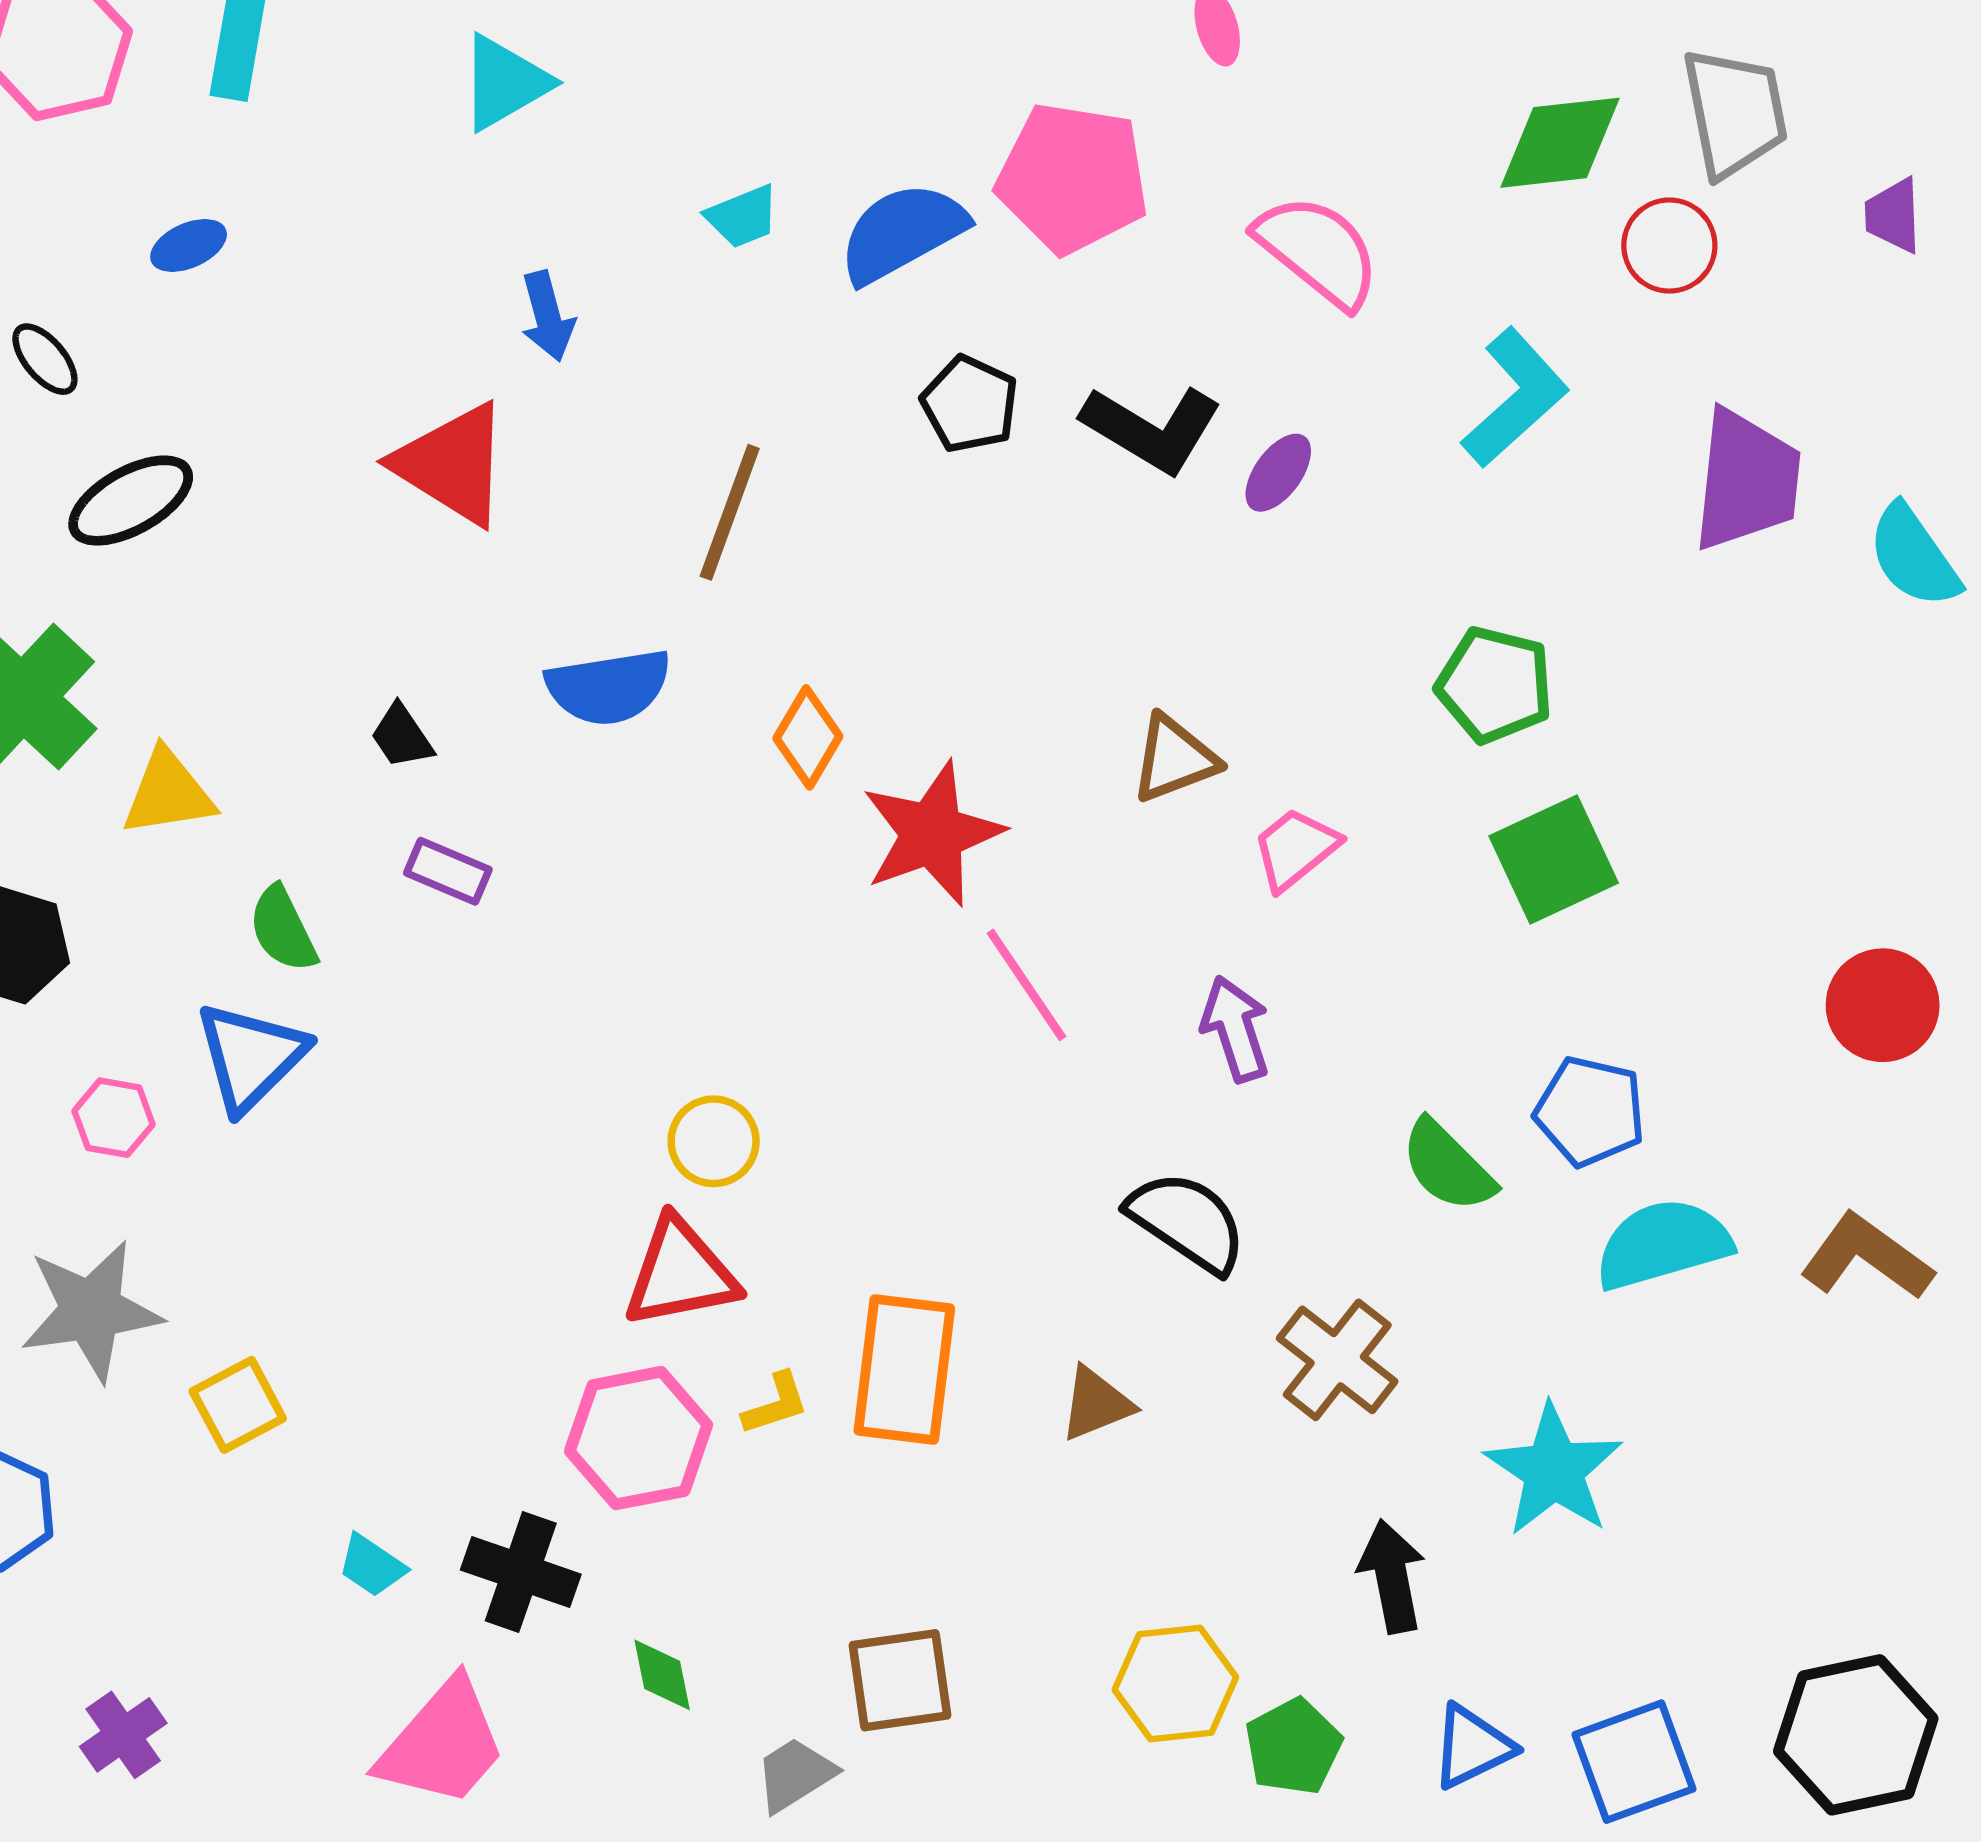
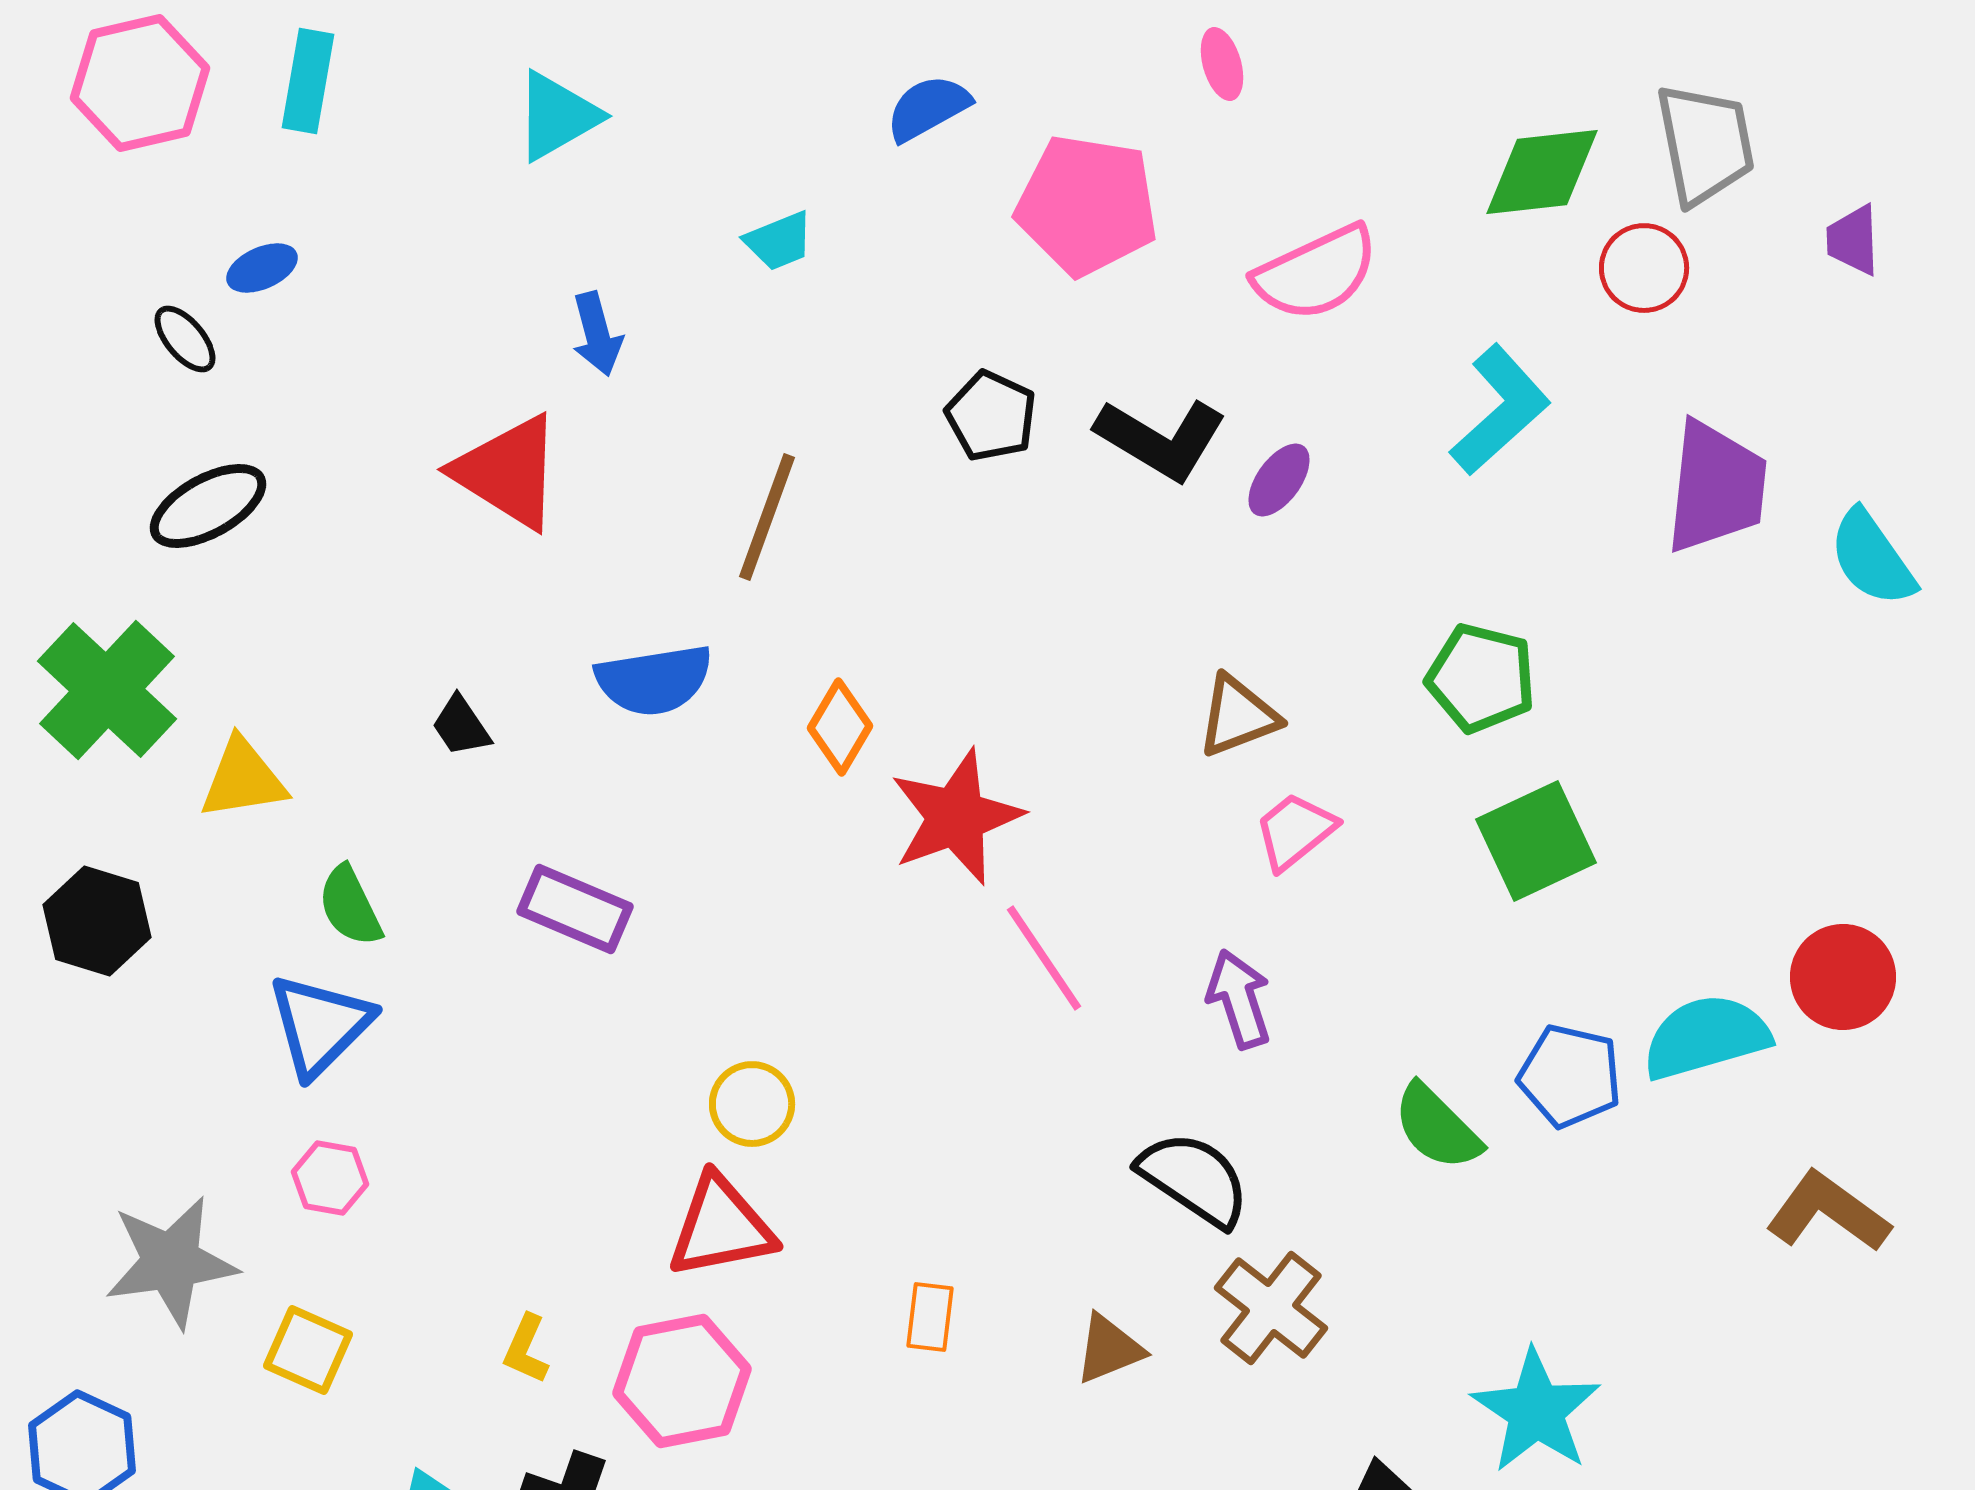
blue semicircle: (902, 233) -> (928, 108), moved, size x0.7
pink semicircle: (1318, 251) -> (1316, 273), turned 116
black ellipse: (45, 359) -> (185, 339), moved
brown triangle: (1174, 759) -> (1238, 716), moved
purple rectangle: (448, 871) -> (575, 909), moved, size x1.4
pink hexagon: (114, 1118) -> (330, 1178), moved
cyan semicircle: (1663, 1244) -> (1706, 1037), moved
brown cross: (1337, 1360) -> (1271, 1308), moved
orange rectangle: (904, 1370) -> (930, 1317), size x0.5
yellow L-shape: (776, 1404) -> (526, 1349), moved, turned 132
yellow square: (238, 1405) -> (308, 1350), turned -38

